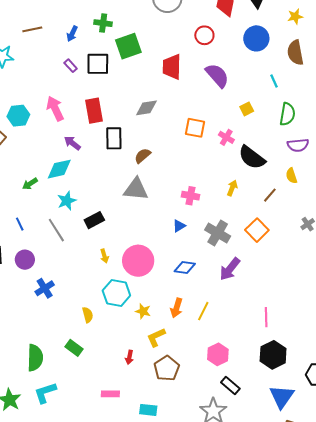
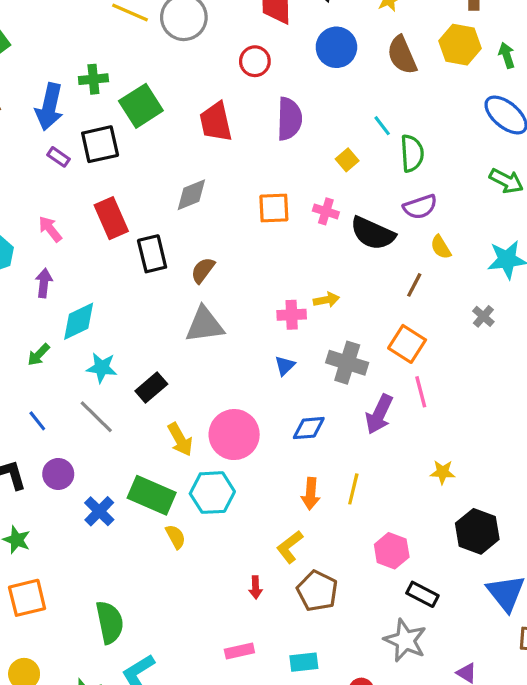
blue arrow: (72, 34) -> (49, 107), size x1.8
purple semicircle: (217, 75) -> (289, 119), turned 56
cyan line: (274, 81) -> (382, 126), moved
pink arrow: (55, 109) -> (50, 229), size x0.7
purple arrow: (72, 143) -> (44, 283), moved, turned 72
purple semicircle: (298, 145) -> (420, 207), moved
yellow arrow: (232, 188) -> (326, 300), moved, turned 70
cyan star: (67, 201) -> (102, 368), turned -30
yellow arrow: (104, 256) -> (180, 439), size x1.5
yellow star: (143, 311) -> (443, 472), moved
pink line: (266, 317) -> (421, 392), moved
green rectangle: (74, 348) -> (152, 495), moved, size x1.6

